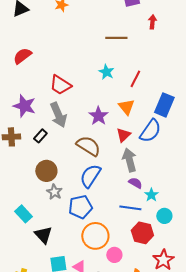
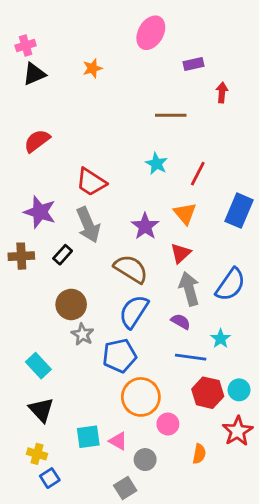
blue semicircle: (150, 131) -> (230, 285), moved
purple semicircle: (135, 183) -> (181, 322), moved
cyan circle: (164, 216) -> (239, 390), moved
black triangle: (43, 235) -> (41, 410), moved

